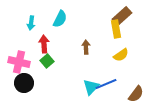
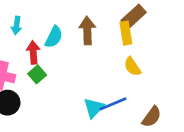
cyan semicircle: (60, 19) -> (54, 37), moved
brown arrow: (86, 47) -> (87, 31), moved, size x1.5
yellow semicircle: (121, 55) -> (132, 67), turned 91

